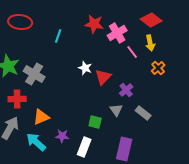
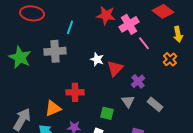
yellow arrow: (150, 43) -> (178, 34), moved
gray cross: (34, 74) -> (55, 51), moved, turned -35
red cross: (17, 99) -> (75, 92), moved

